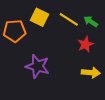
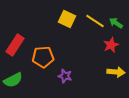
orange pentagon: (15, 31) -> (43, 57), moved
purple star: (38, 66) -> (65, 76), moved, size x0.6

